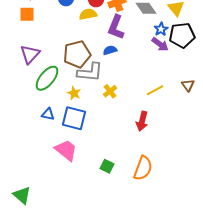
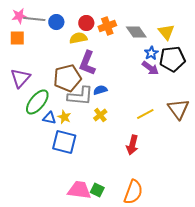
purple L-shape: (116, 27) -> (87, 63), moved
blue semicircle: (110, 50) -> (100, 90), moved
brown triangle: (188, 85) -> (178, 109), size x1.6
blue triangle: (48, 114) -> (49, 118), moved
pink trapezoid: (66, 150) -> (79, 190), moved, turned -30

